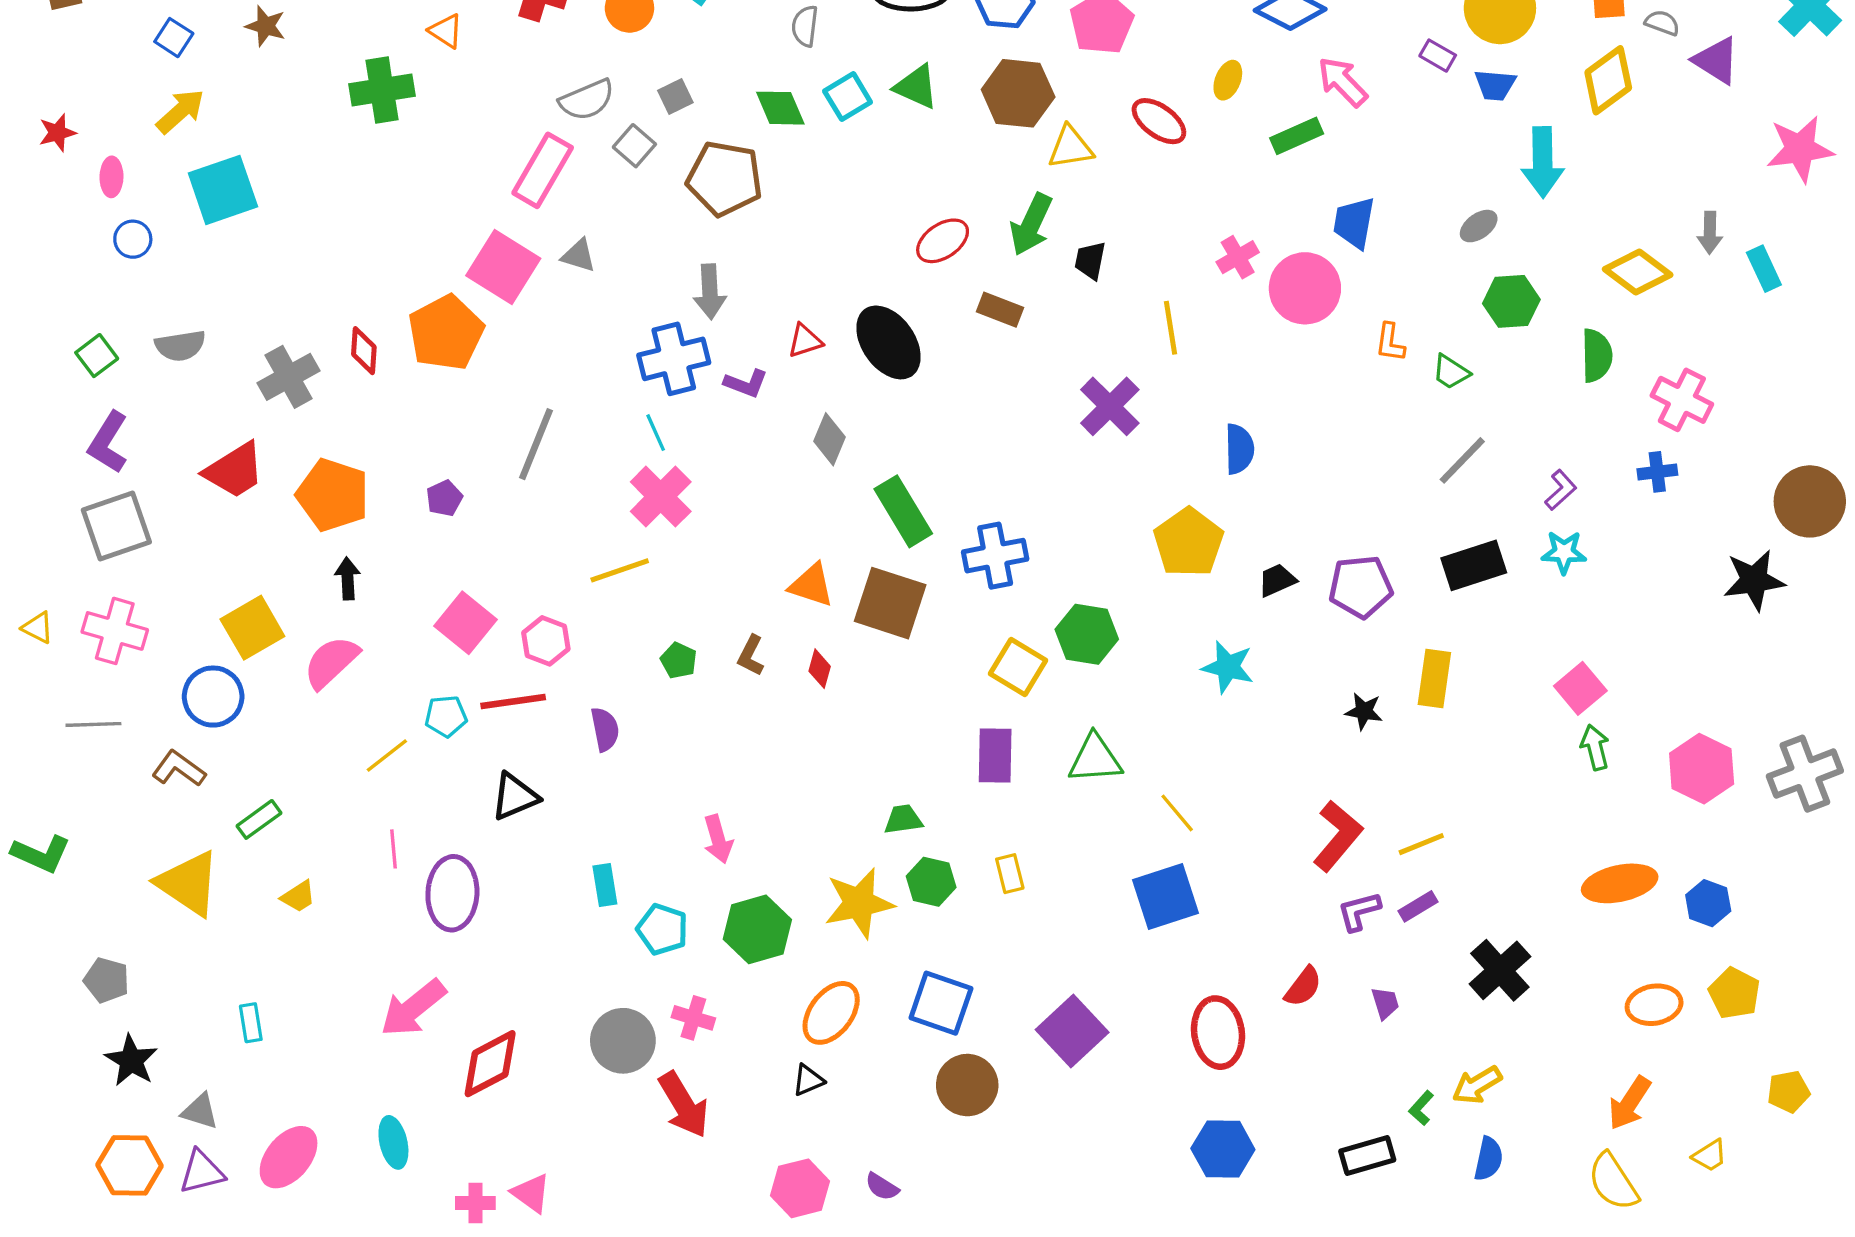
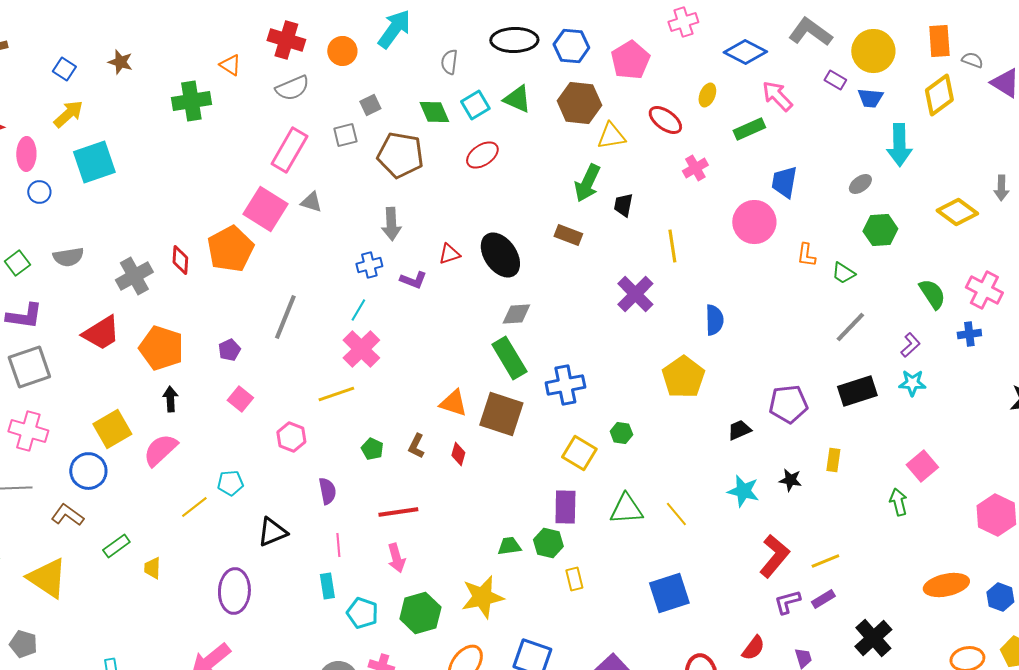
gray semicircle: (587, 100) -> (292, 88), moved
gray square: (634, 146) -> (345, 135), turned 35
pink ellipse: (111, 177) -> (26, 154), size x1.4
red ellipse: (943, 241) -> (482, 155), moved
pink cross: (1238, 257) -> (695, 168), moved
green semicircle: (1597, 356) -> (932, 294), moved, turned -32
blue cross: (674, 359) -> (369, 265), size x0.6
cyan line: (656, 433) -> (358, 310), turned 55
gray diamond: (829, 439) -> (516, 314), moved, turned 64
purple L-shape: (108, 442) -> (24, 316), turned -114
black trapezoid: (1277, 580) -> (739, 430), moved
pink square: (466, 623) -> (240, 399), moved, size x0.7
green hexagon: (1087, 634) -> (621, 433), size x0.6
cyan star: (1228, 667) -> (743, 491), moved
yellow rectangle: (1434, 678) -> (833, 460), size x0.7
red line: (513, 701) -> (398, 512), moved
green arrow: (1595, 747) -> (898, 502), moved
yellow line: (1177, 813) -> (676, 514), moved
pink line: (393, 849) -> (338, 545), moved
green hexagon: (931, 882) -> (548, 543), moved
yellow triangle: (189, 883) -> (47, 578), moved
yellow trapezoid: (298, 897) -> (152, 568), moved, turned 125

